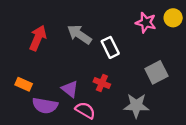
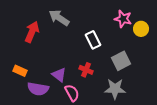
yellow circle: (173, 18) -> (141, 29), moved
gray arrow: (79, 34) -> (59, 18), moved
gray square: (156, 72) -> (121, 61), moved
pink semicircle: (85, 110) -> (72, 93), turned 30

